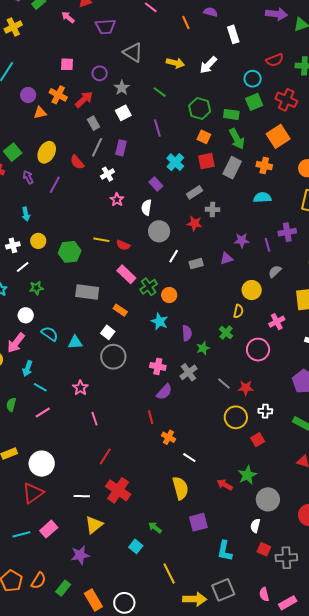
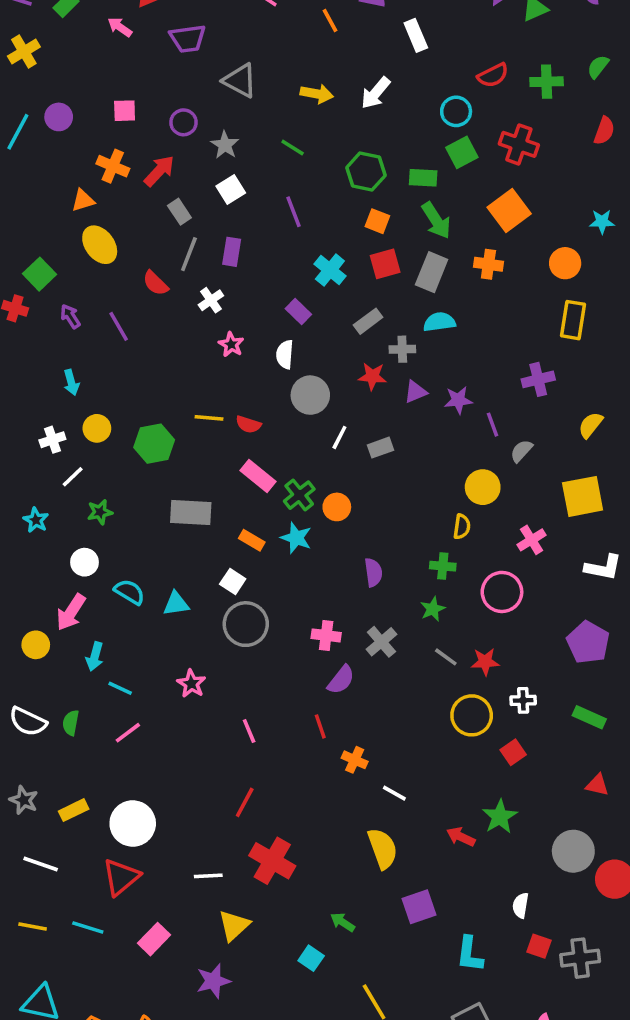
purple circle: (28, 95) -> (59, 117), moved
yellow ellipse: (47, 152) -> (100, 245), moved, turned -60
purple line: (55, 185) -> (119, 326), turned -54
cyan semicircle: (262, 198) -> (439, 322), moved
purple line: (267, 245) -> (492, 425), moved
purple triangle: (227, 258) -> (415, 392), moved
cyan star: (160, 321) -> (296, 538), moved
green cross: (226, 333) -> (443, 566), turned -32
green star: (203, 348) -> (433, 609), moved
pink line: (94, 419) -> (249, 731), moved
gray circle: (268, 499) -> (573, 851), moved
cyan line: (21, 534) -> (88, 927), moved, turned 36

